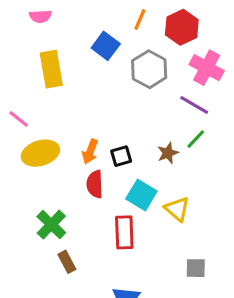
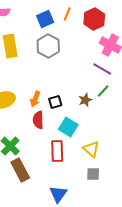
blue square: (106, 46) -> (45, 19), moved, turned 30
gray hexagon: (149, 69) -> (48, 46), moved
yellow triangle: (177, 209) -> (91, 149), moved
brown rectangle: (67, 262) -> (20, 170), size x1.6
gray square: (196, 268) -> (93, 174), moved

